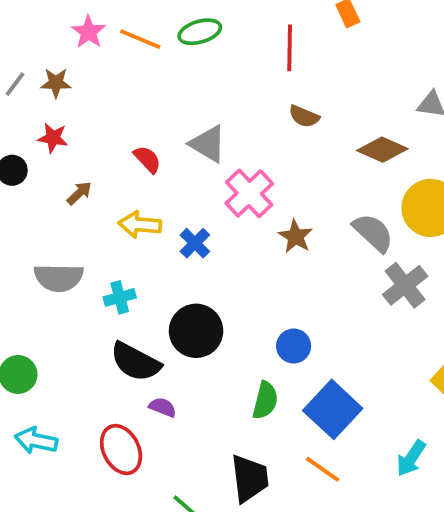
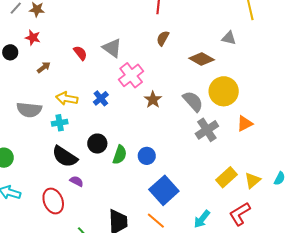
brown semicircle: (304, 116) -> (163, 38), turned 91
yellow arrow: (140, 225) -> (67, 98), moved
black circle: (196, 331) -> (97, 144), size x0.7
green semicircle: (265, 400) -> (120, 155), moved

